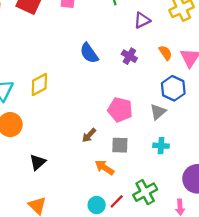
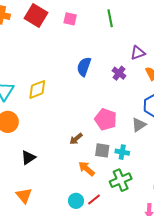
purple triangle: (142, 20) -> (138, 53), moved
blue semicircle: (89, 53) -> (84, 67), turned 48
cyan cross: (161, 146) -> (122, 152), moved
green cross: (145, 192) -> (121, 180), moved

